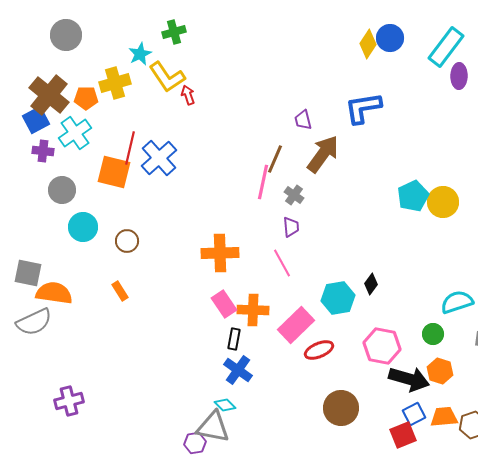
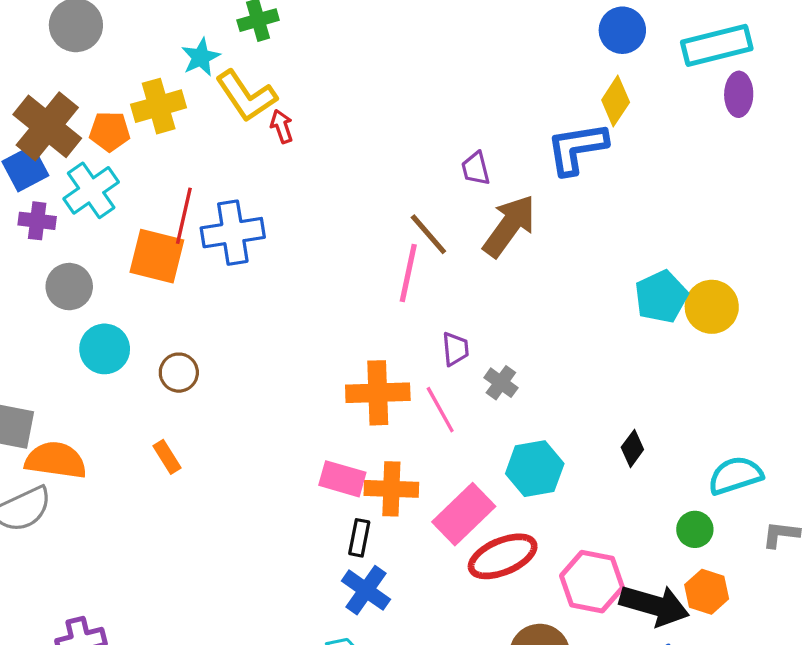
yellow diamond: (368, 44) -> (616, 101), moved
cyan rectangle: (446, 47) -> (717, 45), turned 39
blue cross: (159, 158) -> (233, 233), turned 33
brown line: (275, 159) -> (428, 234), turned -64
gray cross: (294, 195) -> (501, 383), moved
orange cross: (220, 253) -> (378, 393), moved
black diamond: (371, 284) -> (632, 448), moved
pink rectangle: (224, 304) -> (342, 479), turned -40
pink hexagon: (382, 346) -> (592, 582), moved
red ellipse: (319, 350) -> (503, 556), size x1.4

